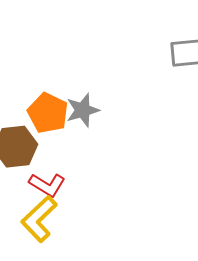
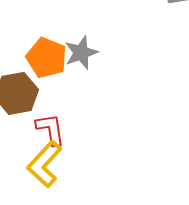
red L-shape: (47, 185) -> (51, 129), turned -126

